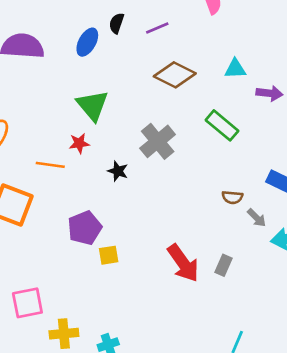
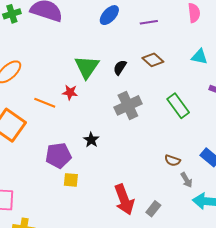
black semicircle: (117, 23) -> (120, 67), moved
blue ellipse: (87, 42) -> (109, 15), moved
cyan triangle: (235, 69) -> (199, 57), moved
brown diamond: (175, 75) -> (153, 60), size x0.7
black star: (118, 171) -> (91, 140), moved

